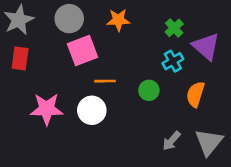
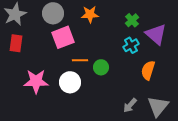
green circle: (149, 90) -> (101, 67), moved

